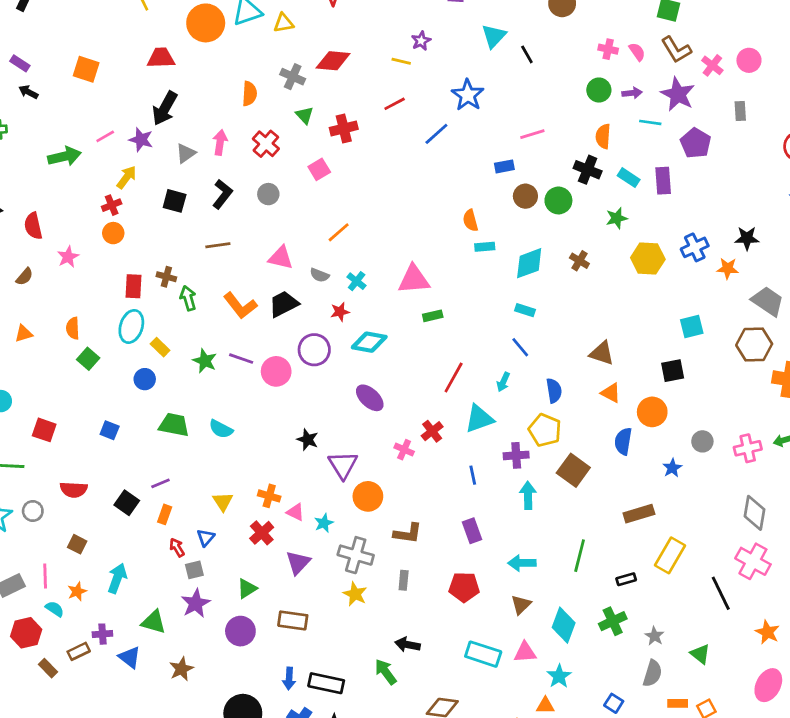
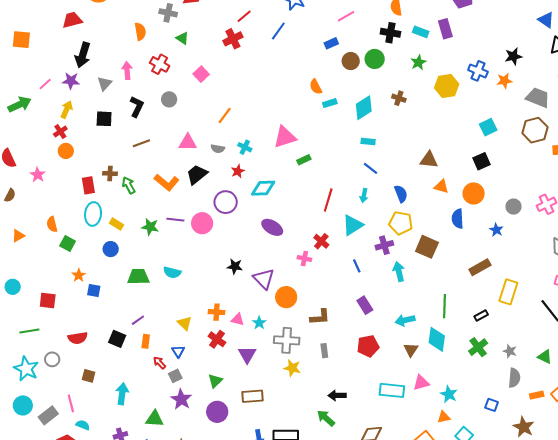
red cross: (344, 128) -> (233, 39), moved
blue cross: (695, 247) -> (478, 71), turned -30
orange star: (77, 591) -> (79, 275), moved
cyan diamond: (564, 625) -> (437, 339), moved

